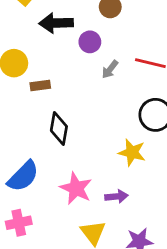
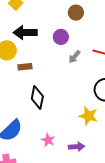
black arrow: (56, 23) -> (25, 33), moved
pink star: (76, 188) -> (48, 140), size x0.6

